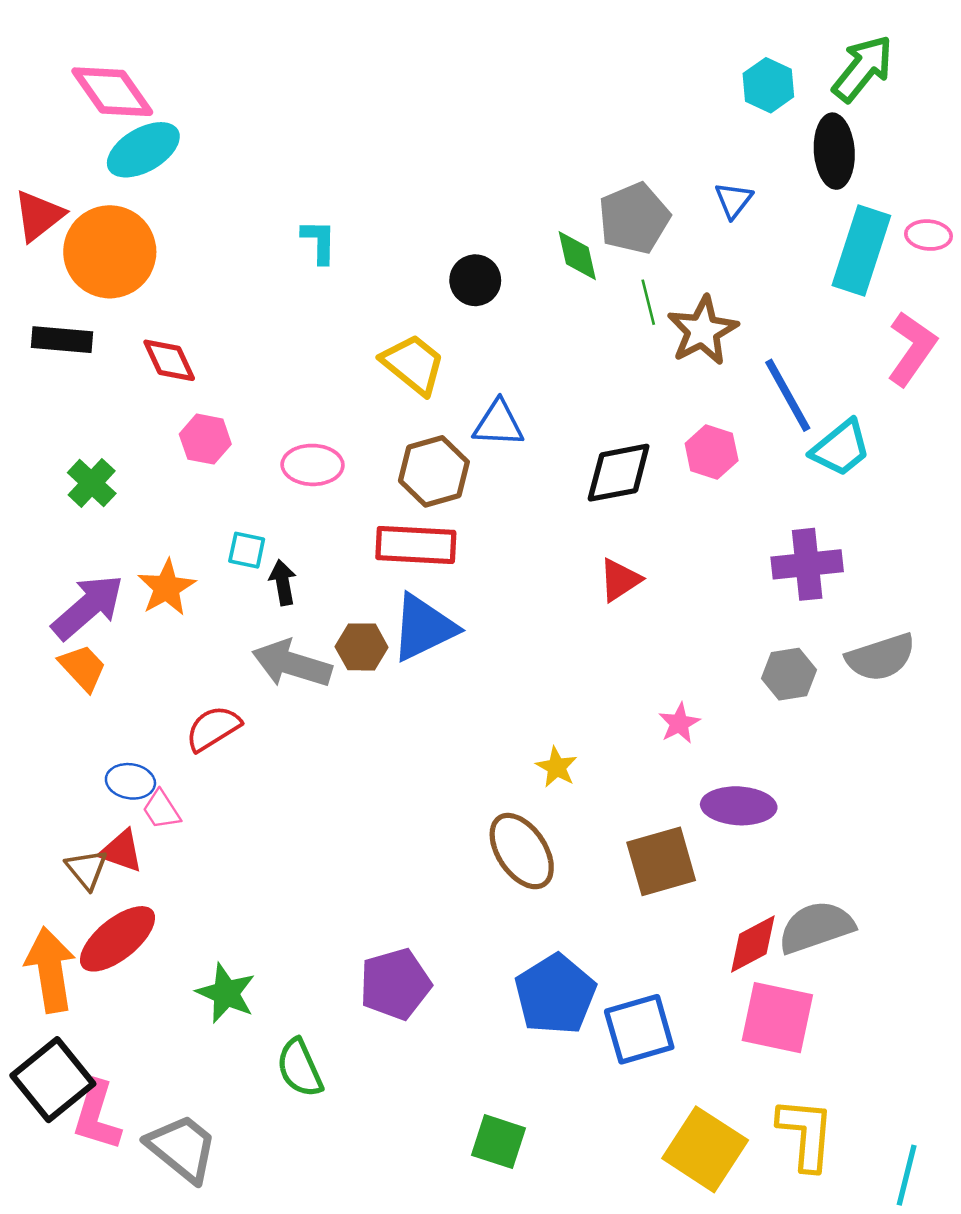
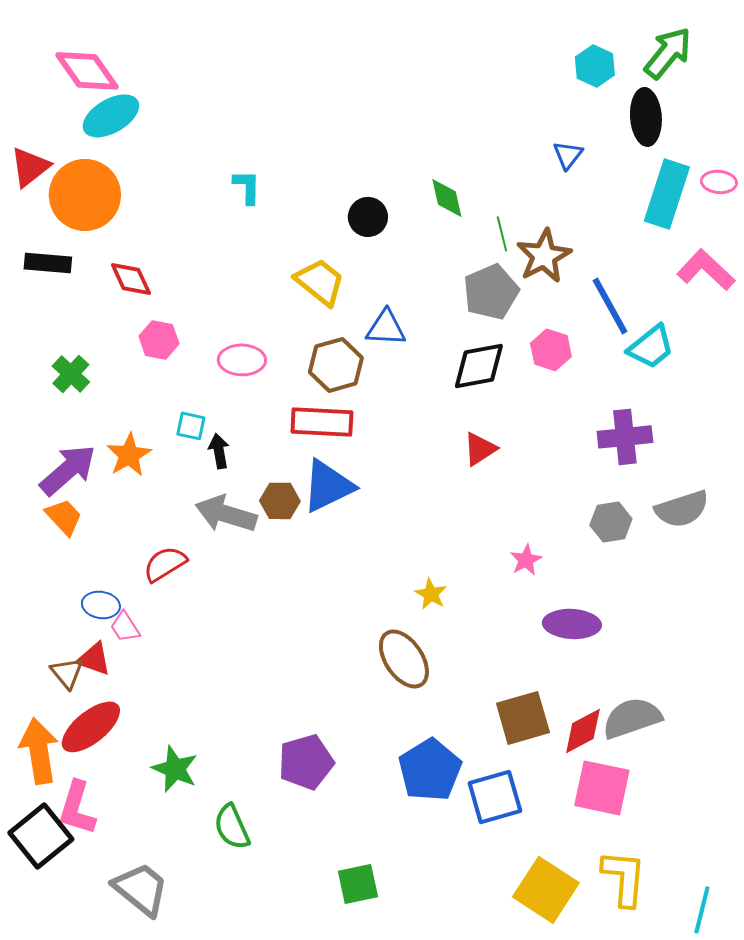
gray pentagon: (634, 218) -> (491, 292), moved
pink L-shape: (912, 349) -> (706, 270), turned -82
brown square: (661, 861) -> (523, 718), moved
pink L-shape: (97, 1116) -> (77, 808), moved
green square: (498, 1142) -> (358, 884), moved, turned -30

